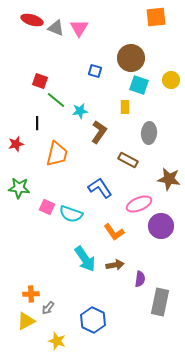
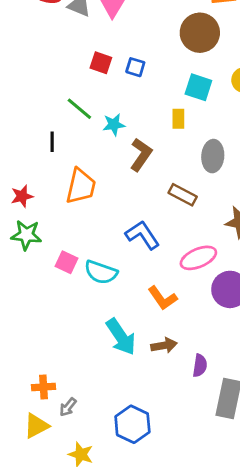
brown circle: (131, 58) -> (200, 33), moved
red square: (40, 81) -> (101, 63), moved
red star: (16, 144) -> (22, 196), moved

